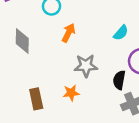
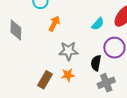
orange star: (71, 93) -> (68, 75), moved
brown rectangle: (36, 99) -> (45, 80), moved, turned 42

